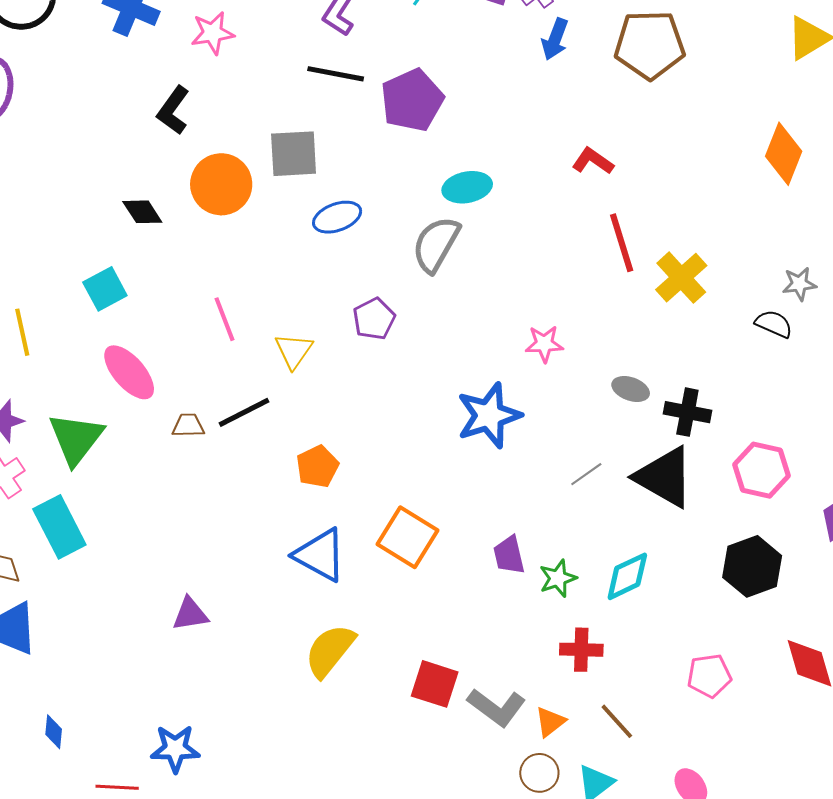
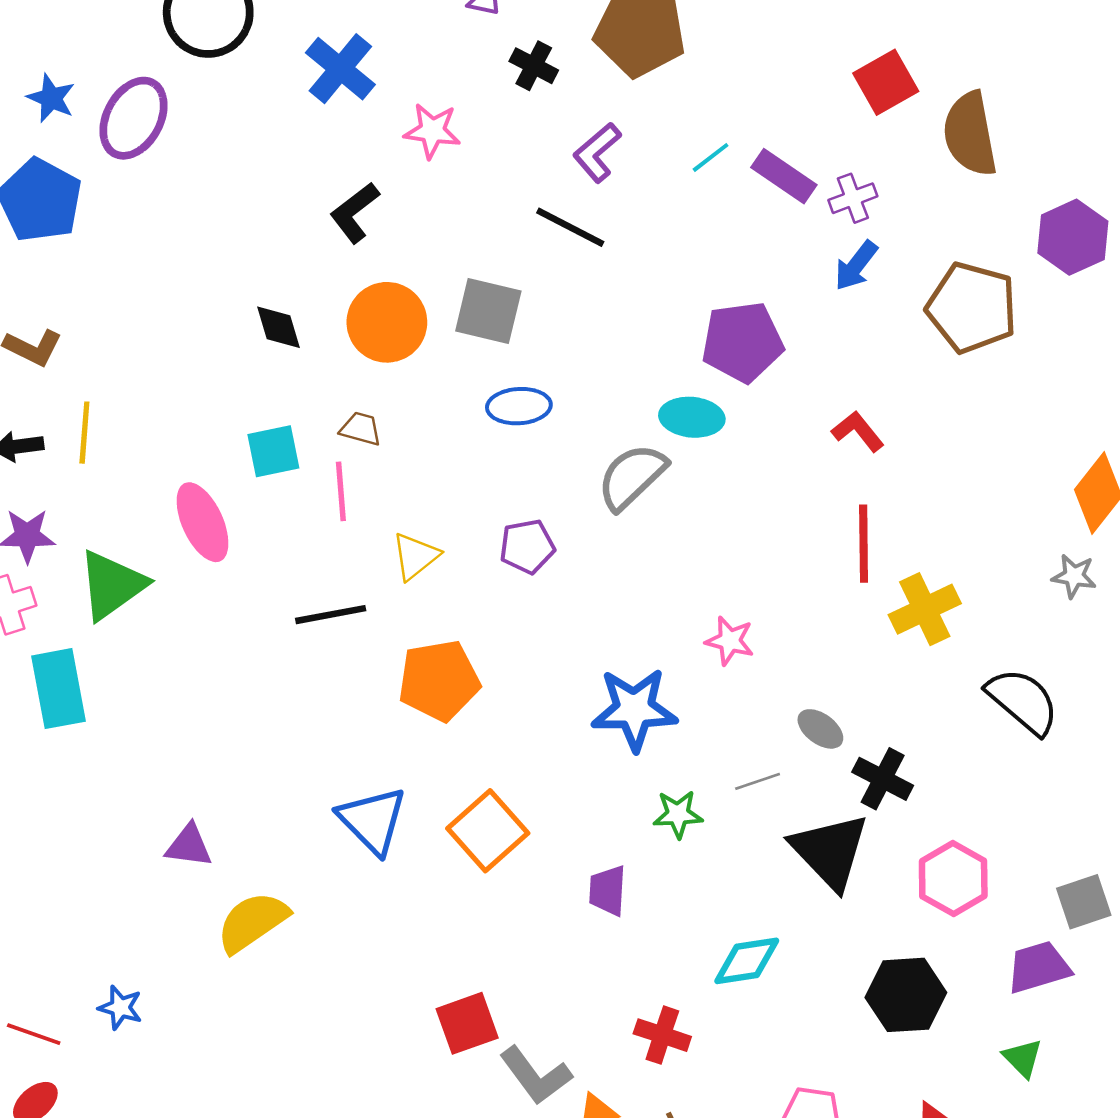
purple pentagon: (412, 100) -> (742, 342), moved
gray star: (799, 284) -> (1074, 576), moved
cyan square: (105, 289) -> (273, 451), moved
black semicircle: (774, 324) -> (1023, 701), size x1.6
brown trapezoid: (188, 425) -> (361, 429), moved
orange pentagon: (317, 466) -> (439, 680), moved, size x1.5
gray line: (586, 474) -> (758, 781), moved
green star: (558, 578) -> (678, 814), moved
yellow semicircle: (330, 651) -> (252, 922), moved
red square: (435, 684) -> (467, 1023), turned 36
blue star: (175, 749) -> (120, 1008), size x0.7

